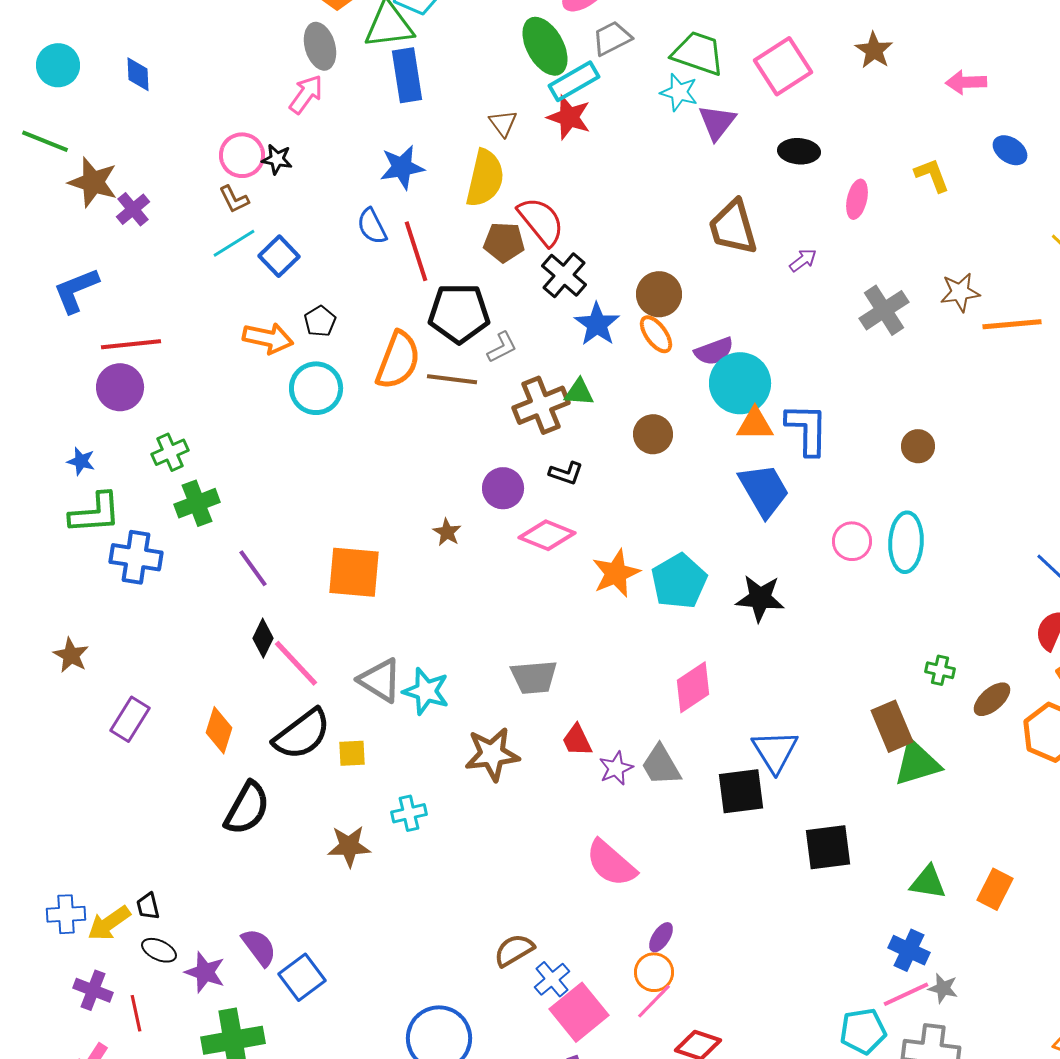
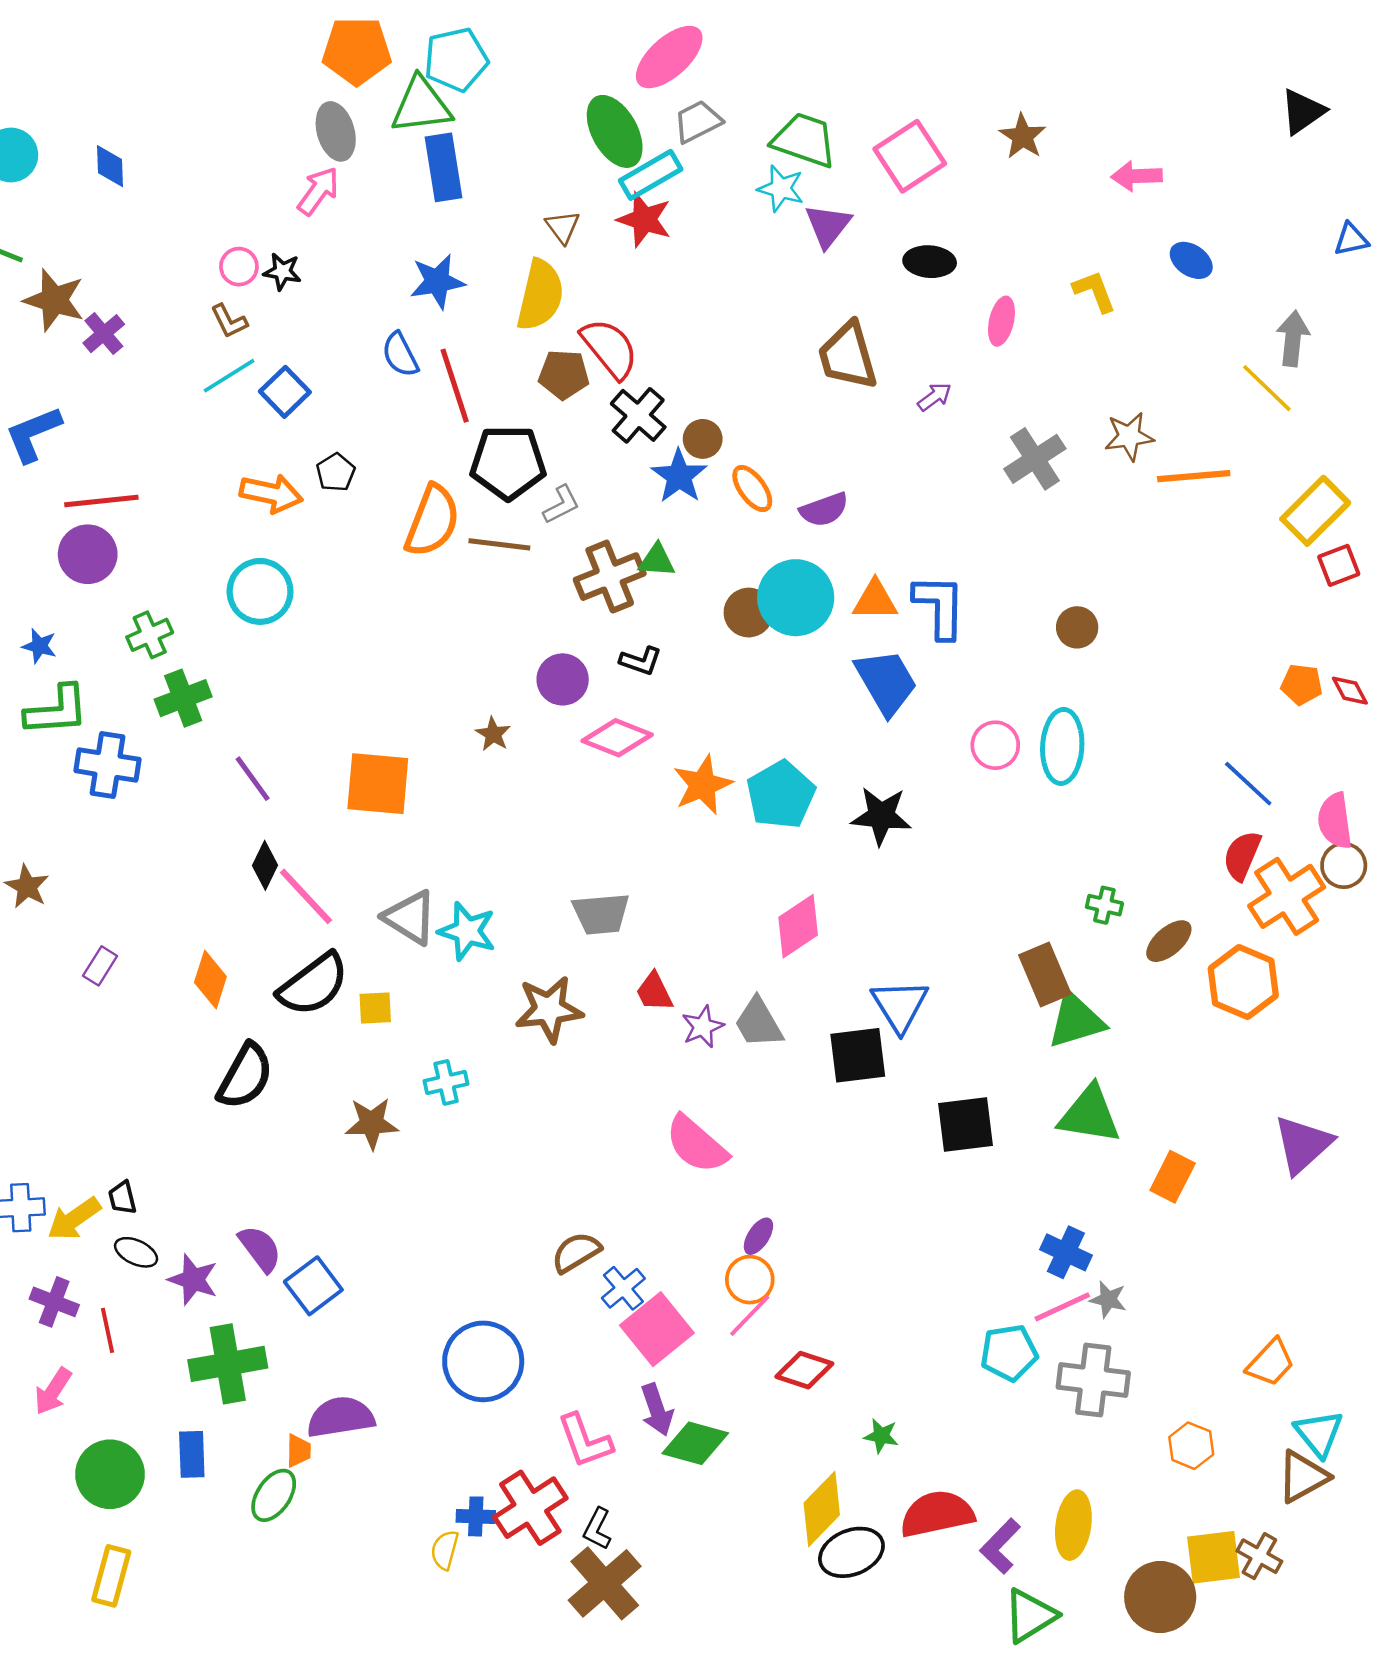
pink circle: (242, 155) -> (239, 267), size x0.7
brown circle: (659, 294) -> (703, 439), moved, size x0.7
cyan circle: (740, 383) -> (796, 598), moved
cyan circle: (316, 388) -> (260, 591), moved
purple rectangle: (130, 719) -> (100, 966), size x0.7
green triangle: (928, 882) -> (1090, 1115), moved, size x1.4

